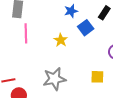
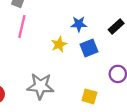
blue star: (71, 11) -> (79, 24), moved
blue square: (86, 28) -> (89, 48), moved

